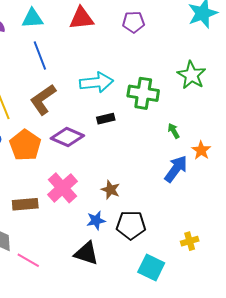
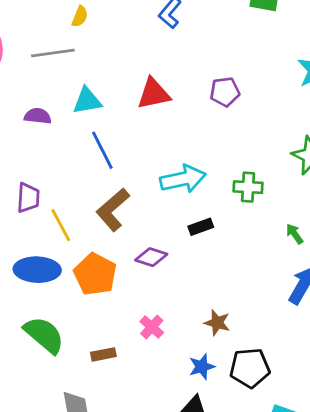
green cross: (143, 93) -> (248, 187), size x0.7
purple diamond: (67, 137) -> (151, 257), size x0.7
pink cross: (63, 188) -> (152, 327), size x0.6
brown rectangle: (25, 204) -> (103, 354), size x0.7

